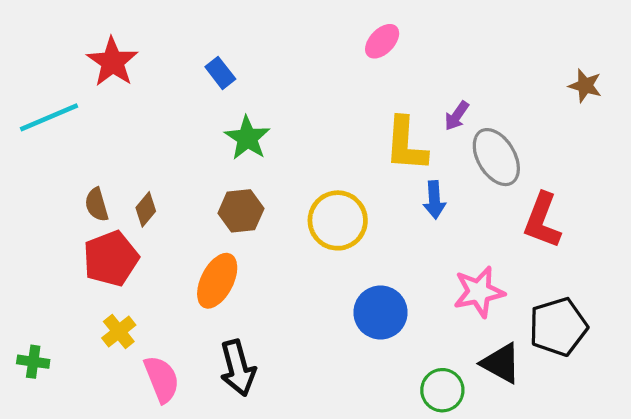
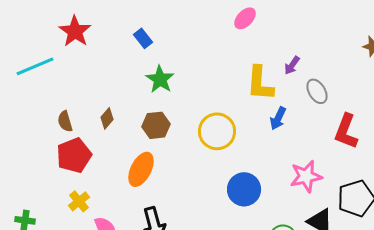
gray ellipse: (496, 157) -> (317, 91), size x0.7
blue arrow: (434, 200) -> (278, 118), turned 30
brown diamond: (146, 209) -> (107, 118), moved

